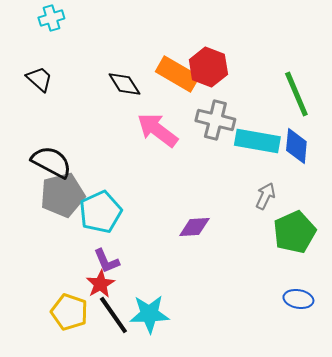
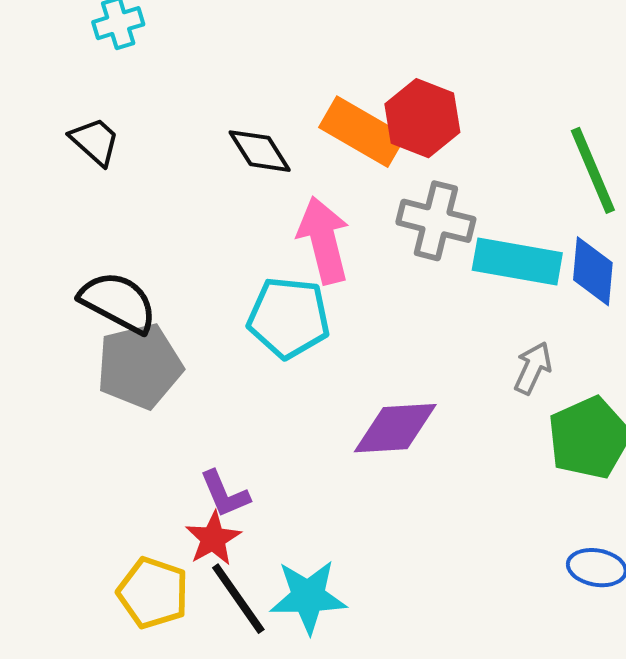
pink arrow: (157, 130) -> (324, 240), turned 39
cyan pentagon: (100, 212) -> (289, 318), moved, turned 30
purple diamond: (194, 227) -> (395, 428), size x1.4

